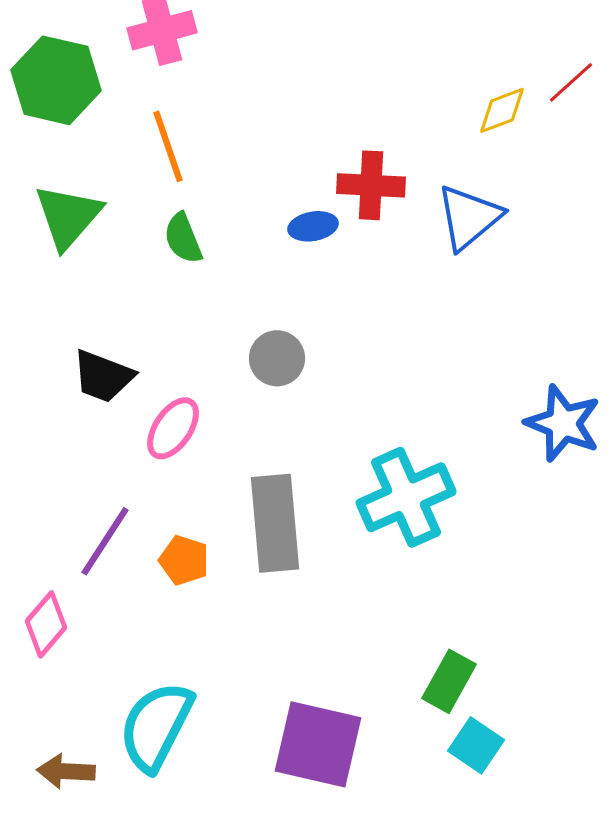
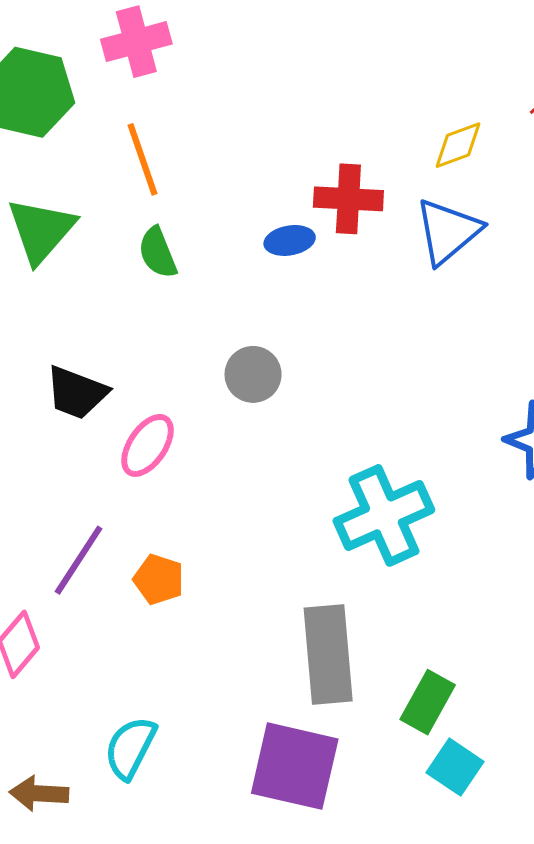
yellow diamond: (502, 110) -> (458, 145), moved
gray rectangle: (275, 523) -> (328, 654), moved
cyan semicircle: (156, 726) -> (130, 748), size x0.7

